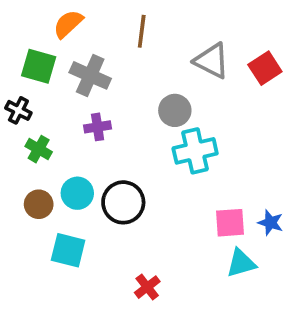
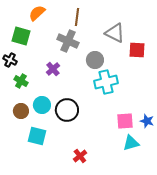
red square: (265, 68) -> (137, 50), moved, turned 36
gray cross: (90, 75) -> (68, 41), moved
purple cross: (98, 127) -> (53, 69), turned -32

